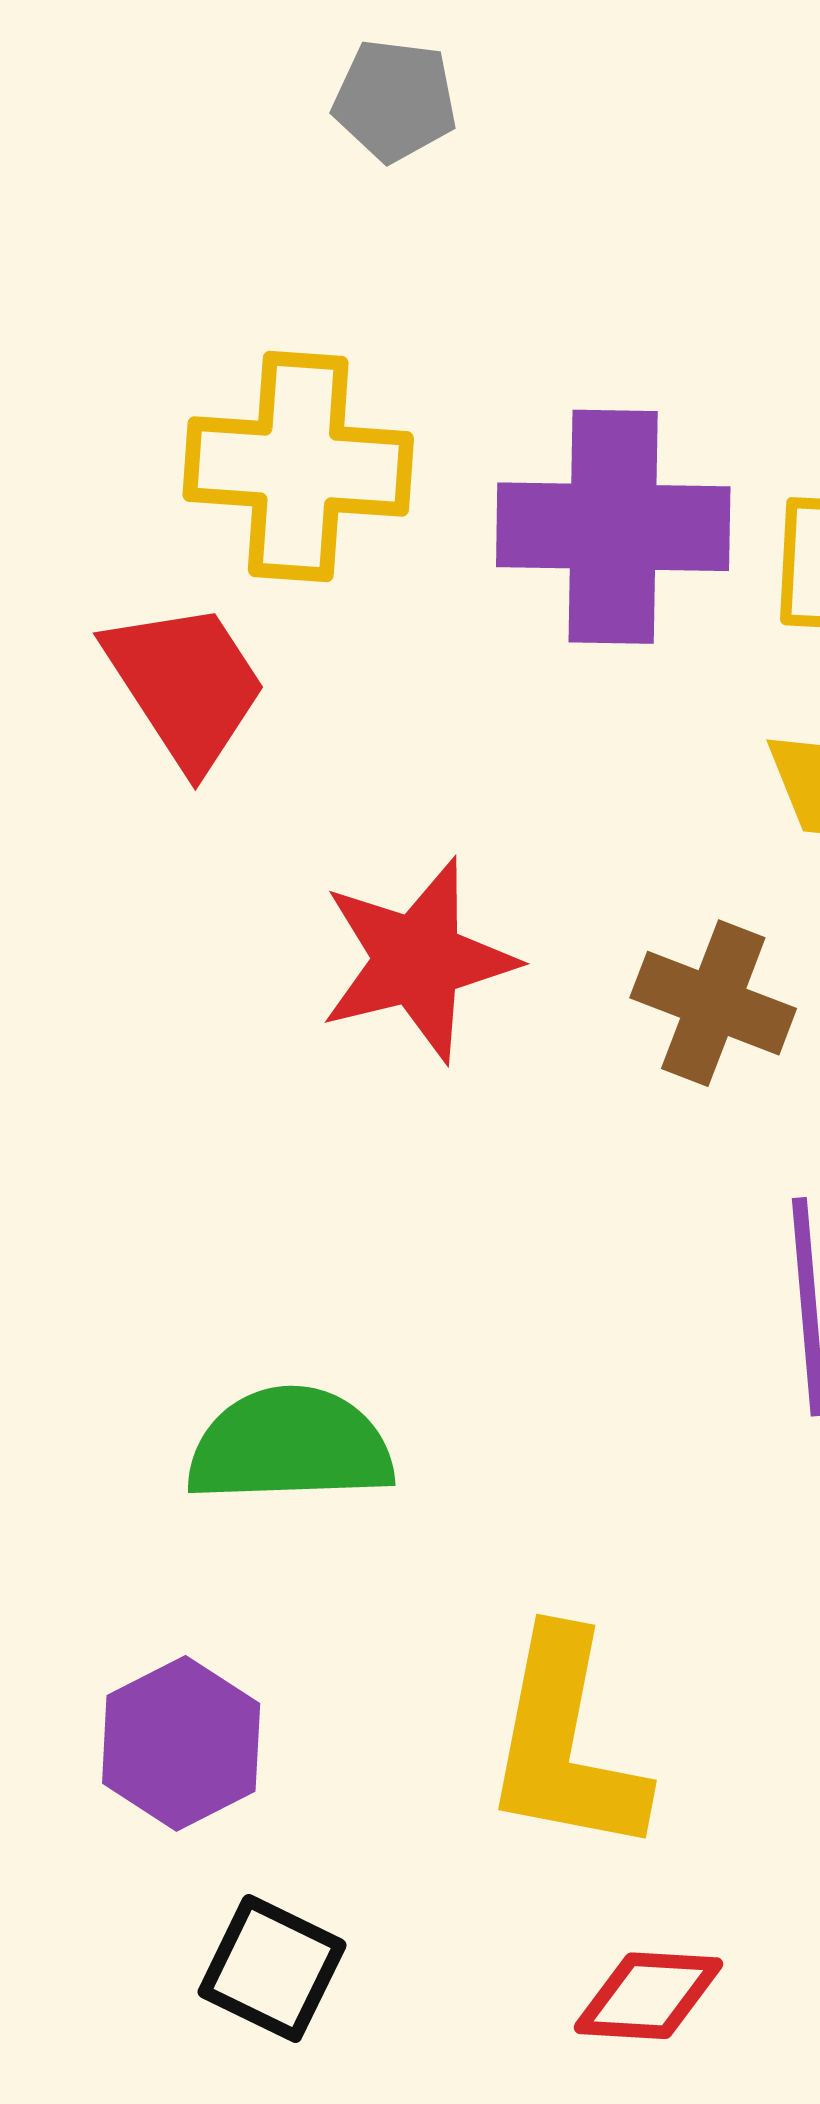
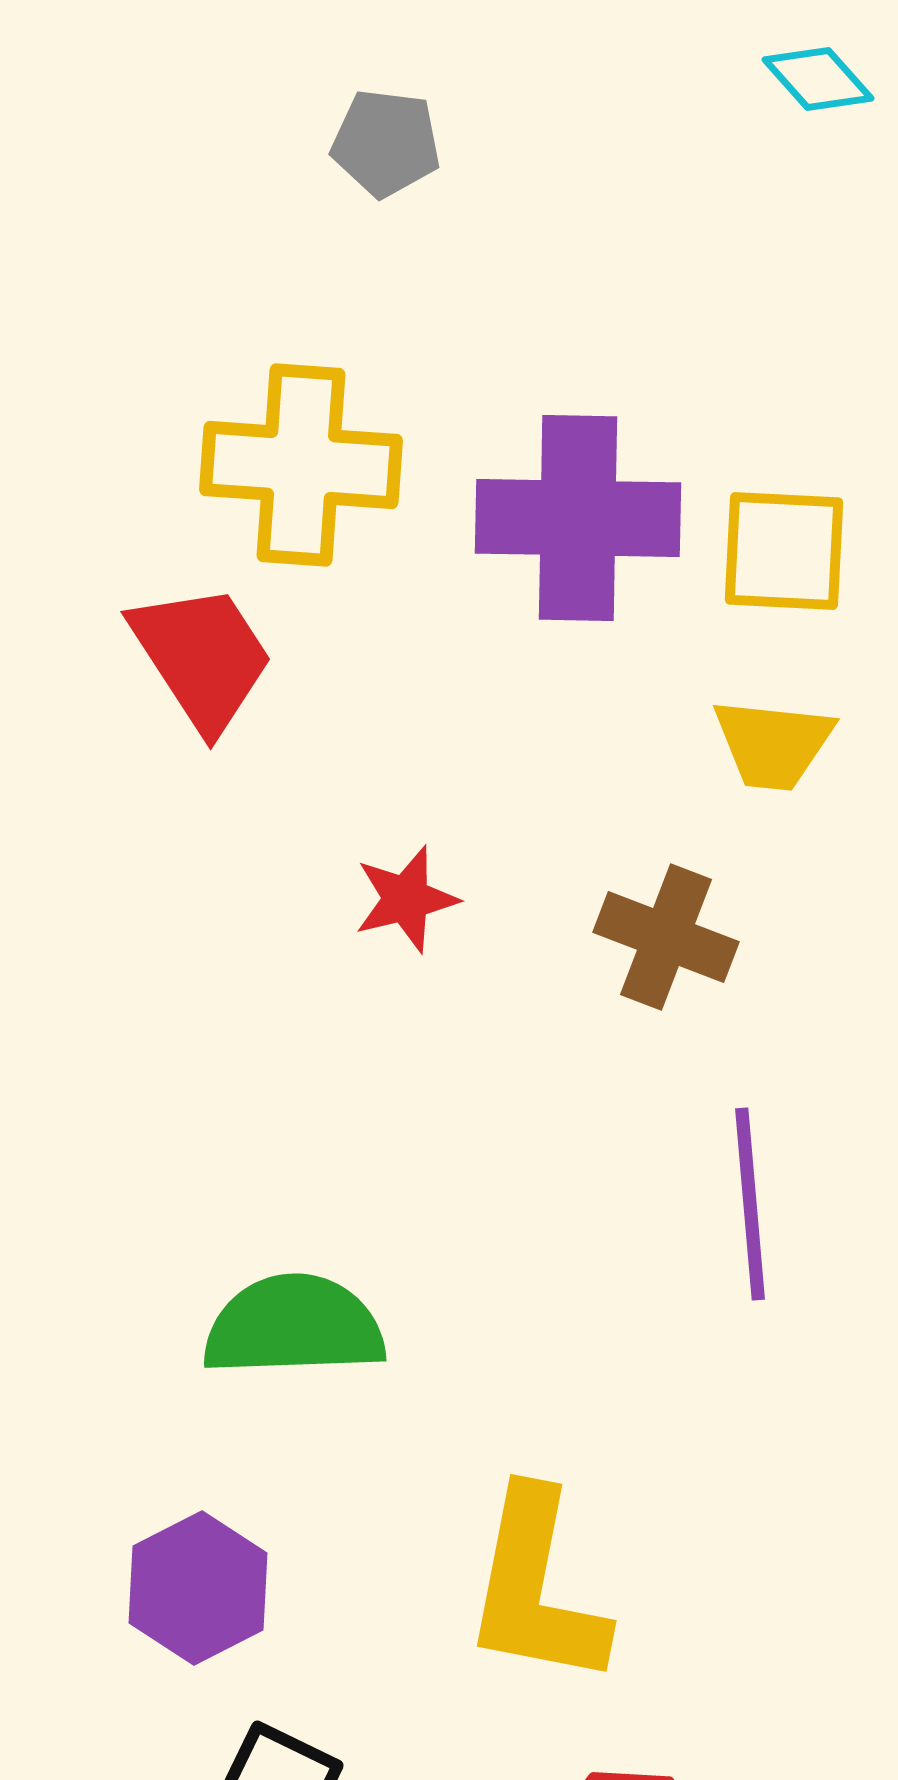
red star: (418, 960) -> (406, 899), size x0.6

